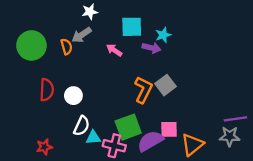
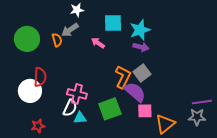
cyan star: (163, 35) -> (140, 30), size x1.5
purple arrow: (152, 48) -> (141, 47), moved
white circle: (73, 96) -> (30, 91), moved, size x1.5
purple semicircle: (150, 141) -> (135, 92), moved, turned 70
pink cross: (114, 146) -> (77, 94), moved

